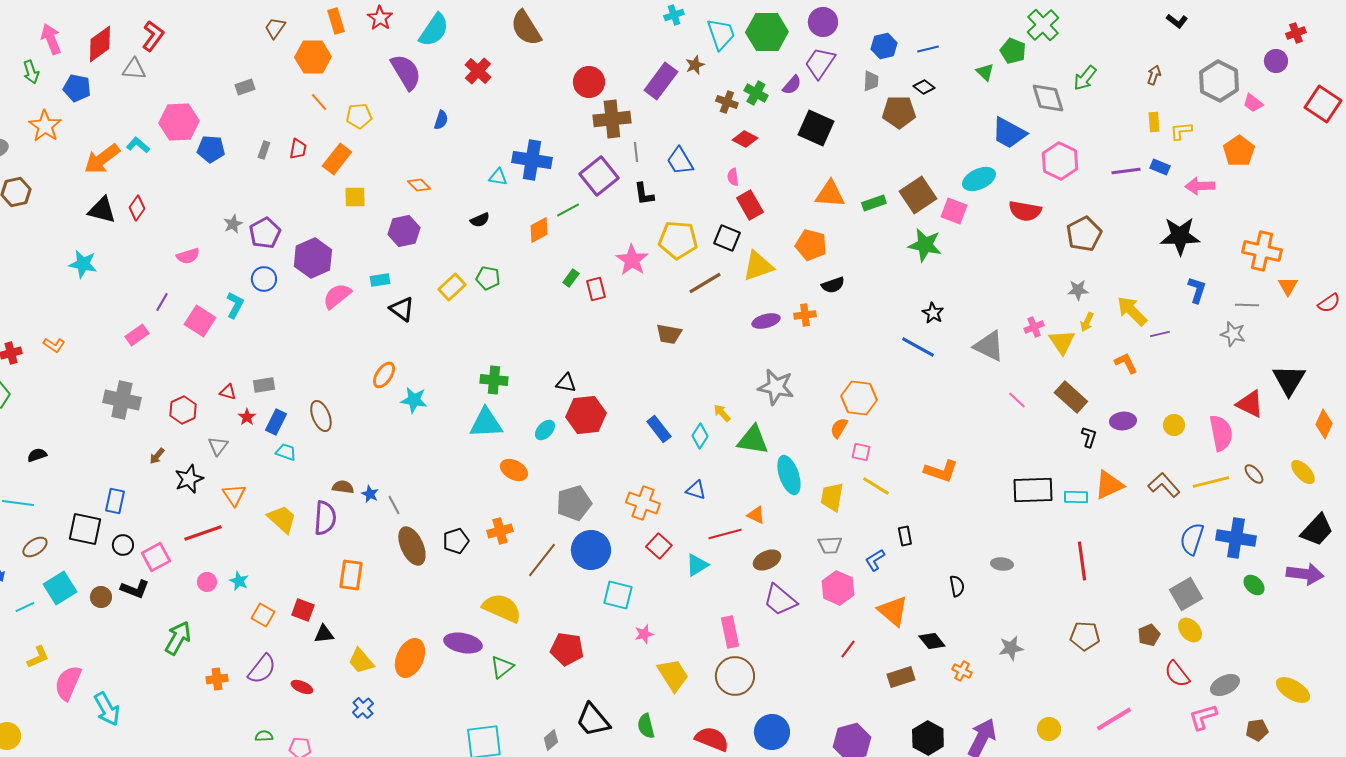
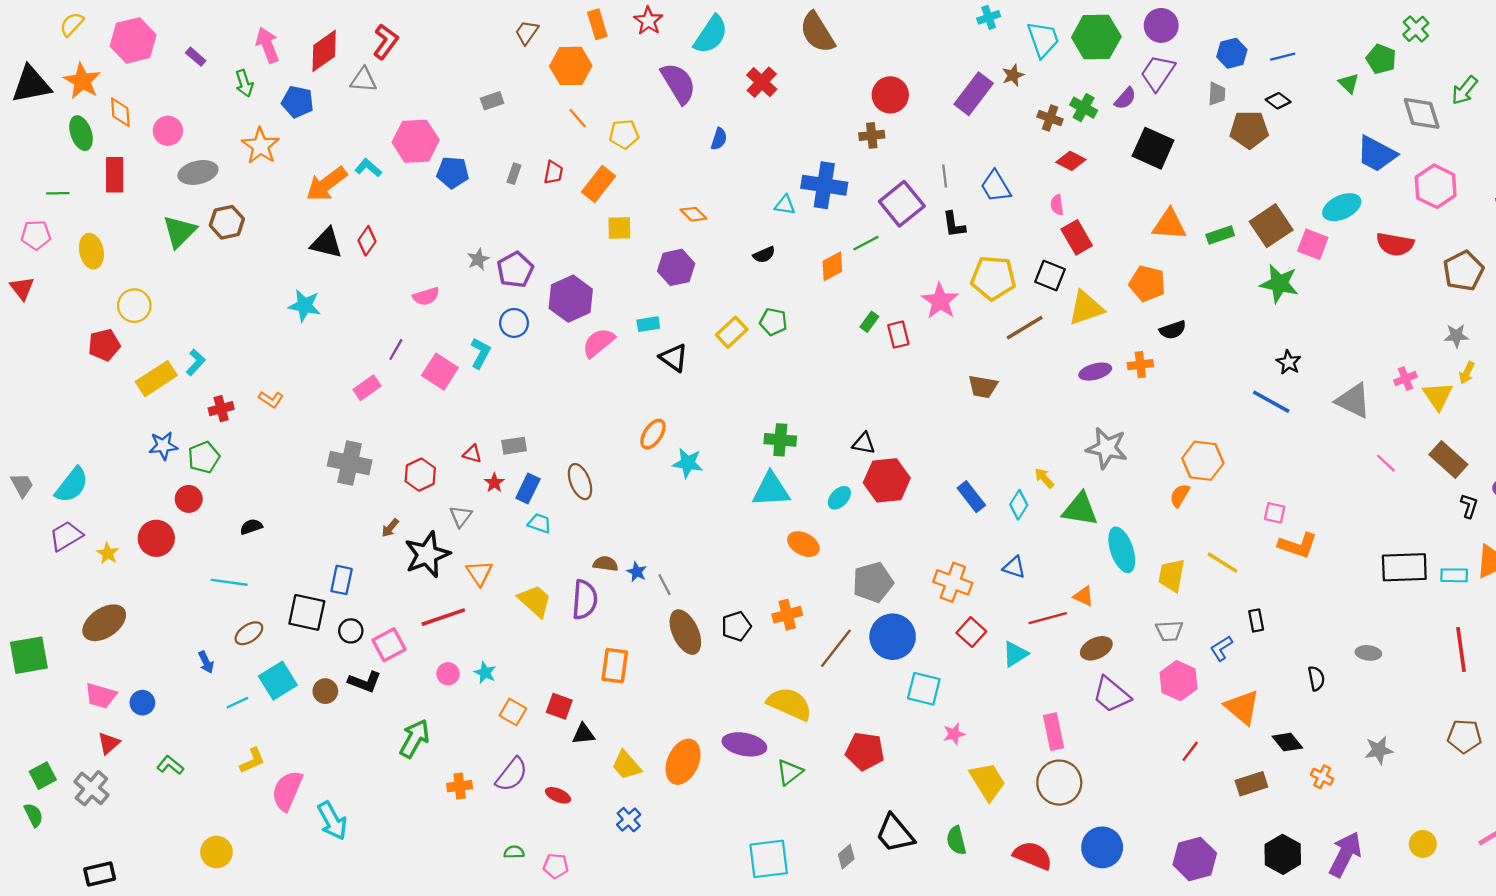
green cross: (1043, 25) -> (1416, 29), size x0.7
brown cross: (612, 119) -> (872, 135), moved, size x0.6
pink square: (861, 452) -> (1275, 513), moved
black star: (189, 479) -> (427, 554), size x1.4

